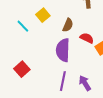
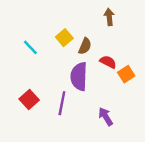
yellow square: (43, 15) -> (64, 38), moved
purple line: (63, 81) -> (62, 103), moved

